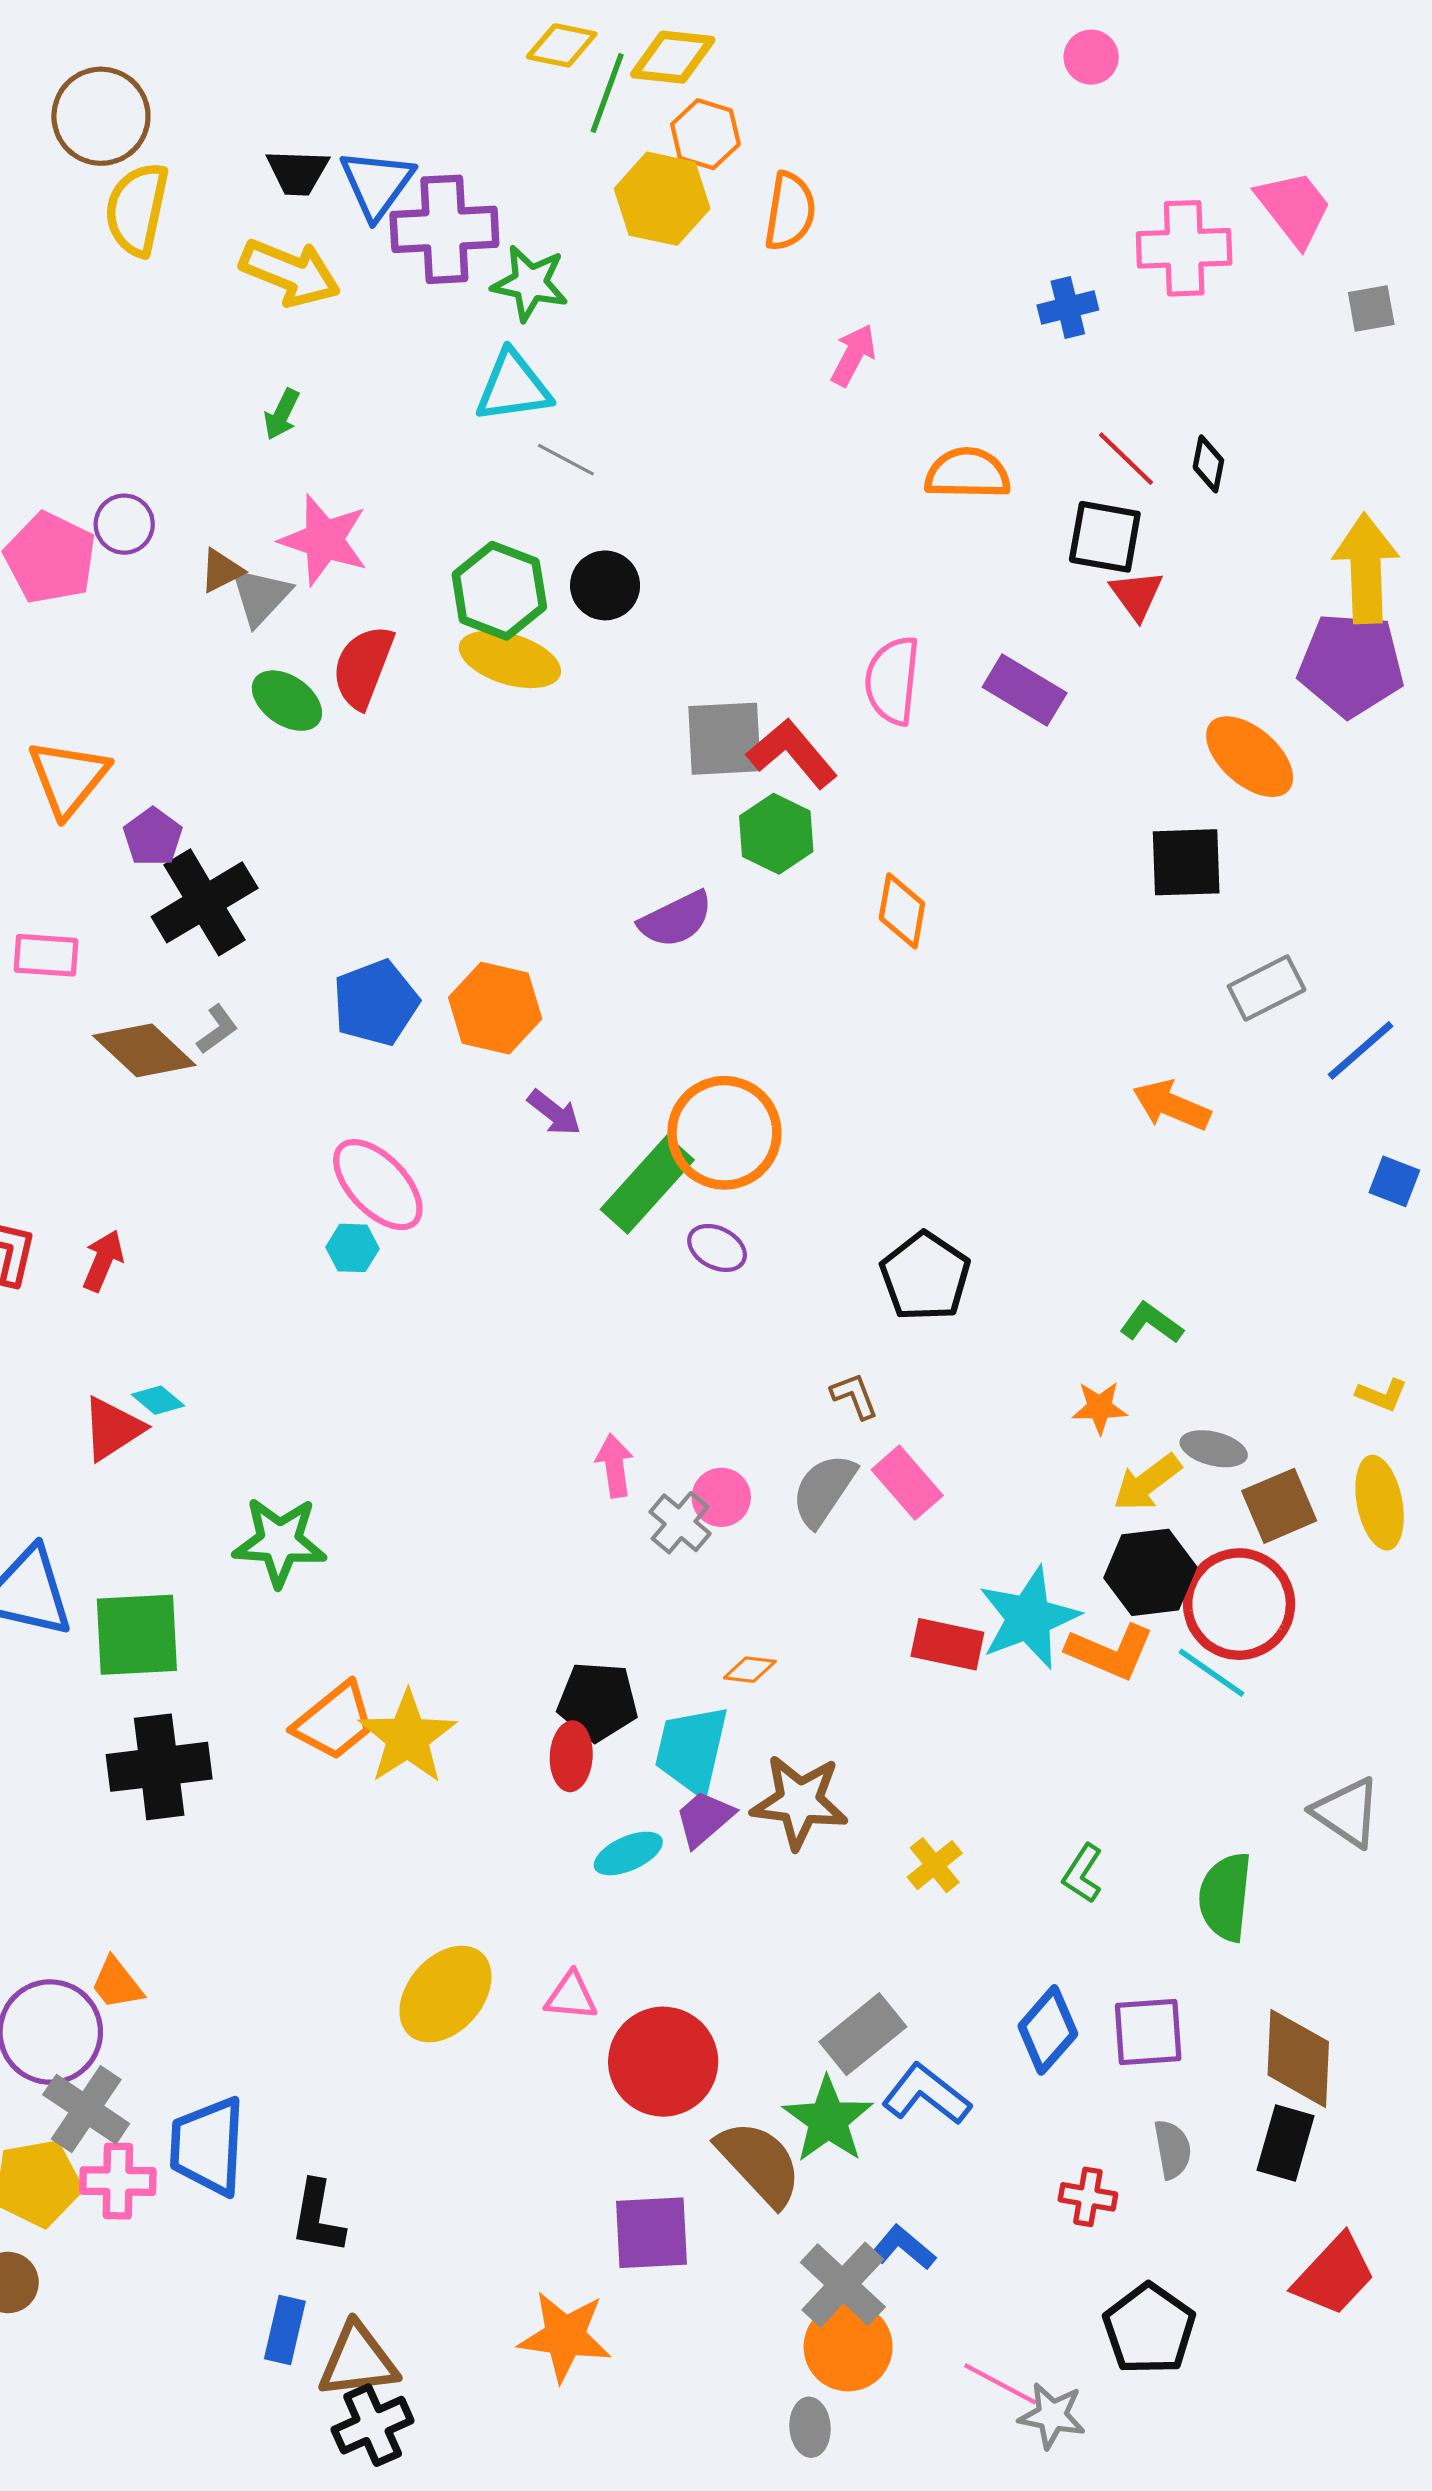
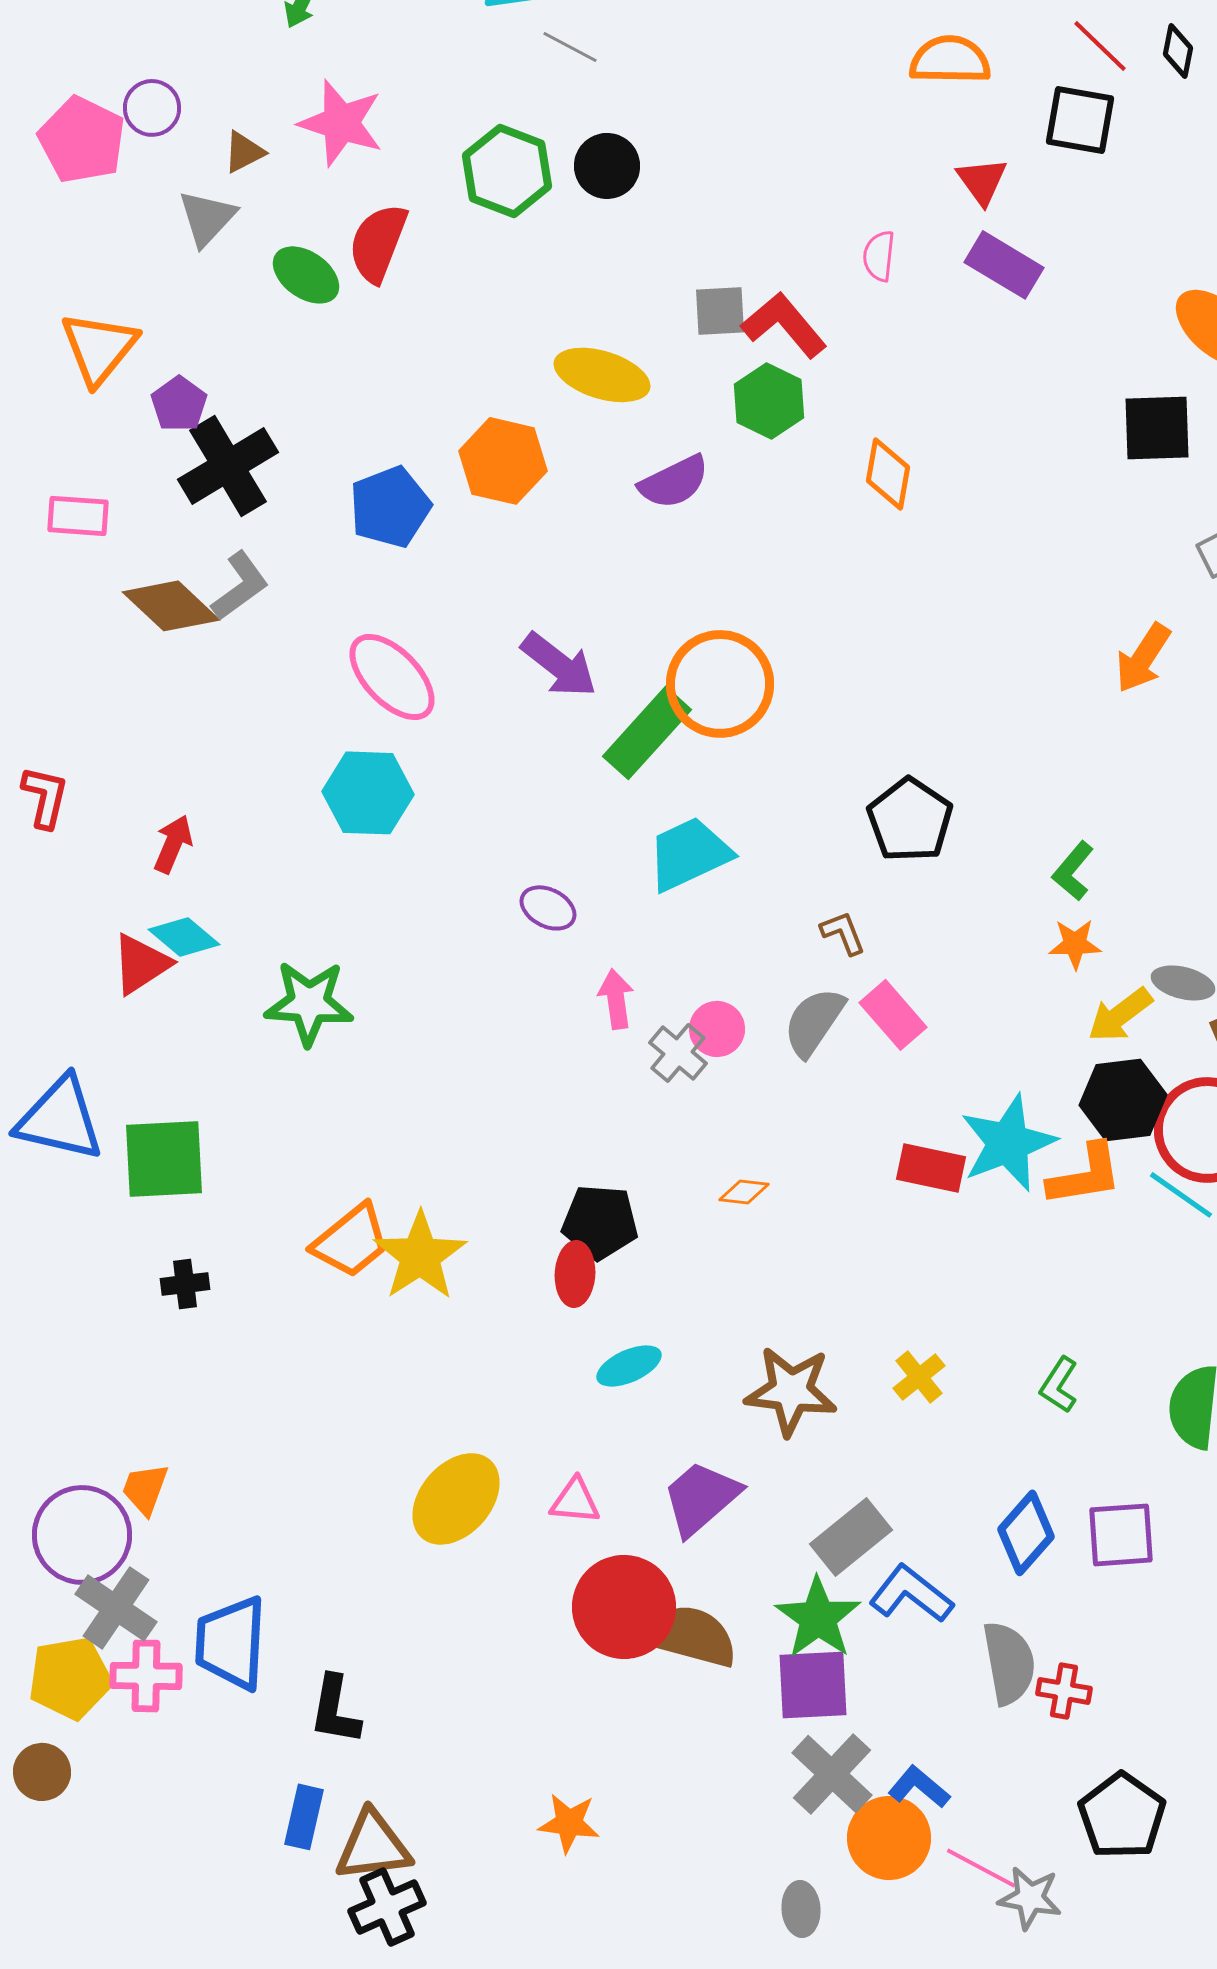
red triangle: (1137, 595) -> (982, 181), moved
gray triangle: (261, 596) -> (207, 218), moved
yellow ellipse: (510, 659) -> (602, 375), moved
pink semicircle: (892, 681) -> (879, 256), size x0.6
gray square: (724, 739) -> (720, 311), size x0.7
blue pentagon: (376, 1003) -> (390, 507), moved
orange hexagon: (495, 1008) -> (503, 461), moved
gray L-shape: (217, 1029) -> (240, 586), size x1.5
orange arrow: (1171, 1105) -> (1143, 658), turned -80
purple arrow: (554, 1113) -> (559, 665), size x1.5
pink ellipse: (378, 1185) -> (392, 677), moved
cyan hexagon: (352, 1248) -> (368, 793), size x1.8
purple ellipse: (717, 1248) -> (548, 908), moved
red arrow: (103, 1261) -> (173, 844), moved
green L-shape: (1151, 1323) -> (1073, 871), moved, turned -86
cyan diamond: (158, 1400) -> (184, 937), size x1.4
green star: (280, 1542) -> (309, 1003), moved
orange L-shape: (1110, 1652) -> (1085, 1175), turned -32
cyan trapezoid: (692, 1750) -> (689, 854), moved, turned 52
black cross: (159, 1767) -> (185, 1284), size x0.5
brown star: (799, 1802) -> (791, 1391), moved
purple trapezoid: (704, 1819) -> (701, 1498), moved, size x1.4
orange trapezoid: (117, 1983) -> (145, 1489), turned 58
red circle: (663, 2062) -> (624, 1607), moved
gray semicircle: (1172, 2149) -> (1009, 1663), moved, size x1.5
brown semicircle: (759, 2163) -> (690, 1636), moved, turned -32
purple square: (652, 2233) -> (813, 1685), moved
blue L-shape: (903, 2248) -> (919, 1787), moved
orange star: (565, 2336) -> (569, 1823), size x0.7
orange circle: (848, 2347) -> (889, 1838), moved

